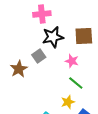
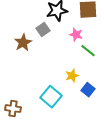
green line: (76, 83) -> (88, 51), moved

